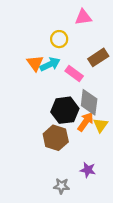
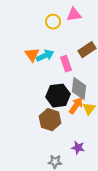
yellow circle: (59, 39) -> (53, 22), moved
pink rectangle: (74, 73) -> (66, 64), turned 35

